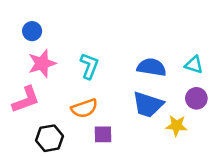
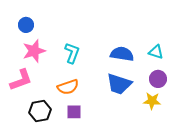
yellow star: (176, 126) -> (152, 101), moved
purple square: (103, 134) -> (74, 112), moved

